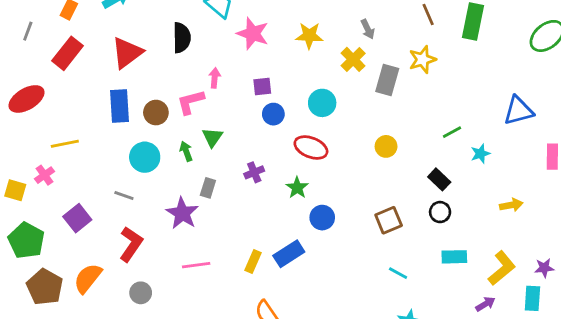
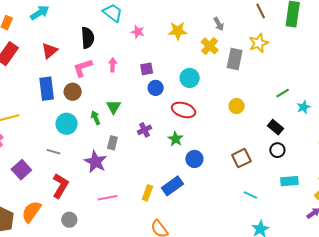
pink star: (253, 34) -> (138, 32), size x0.6
red triangle: (127, 53) -> (50, 51), size x0.7
pink L-shape: (191, 102) -> (83, 68), moved

